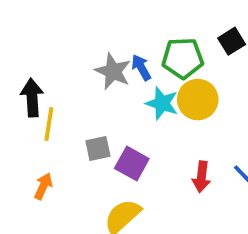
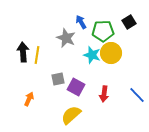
blue arrow: (141, 68) -> (81, 22), moved
yellow line: (49, 124) -> (37, 55), moved
red arrow: (201, 177) -> (104, 94), moved

